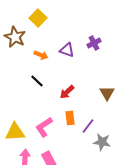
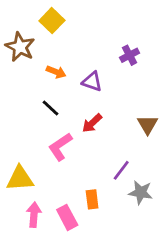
purple triangle: (67, 50) -> (92, 82), moved
orange rectangle: (70, 118) -> (92, 199), moved
pink L-shape: (44, 127) -> (60, 147), moved

